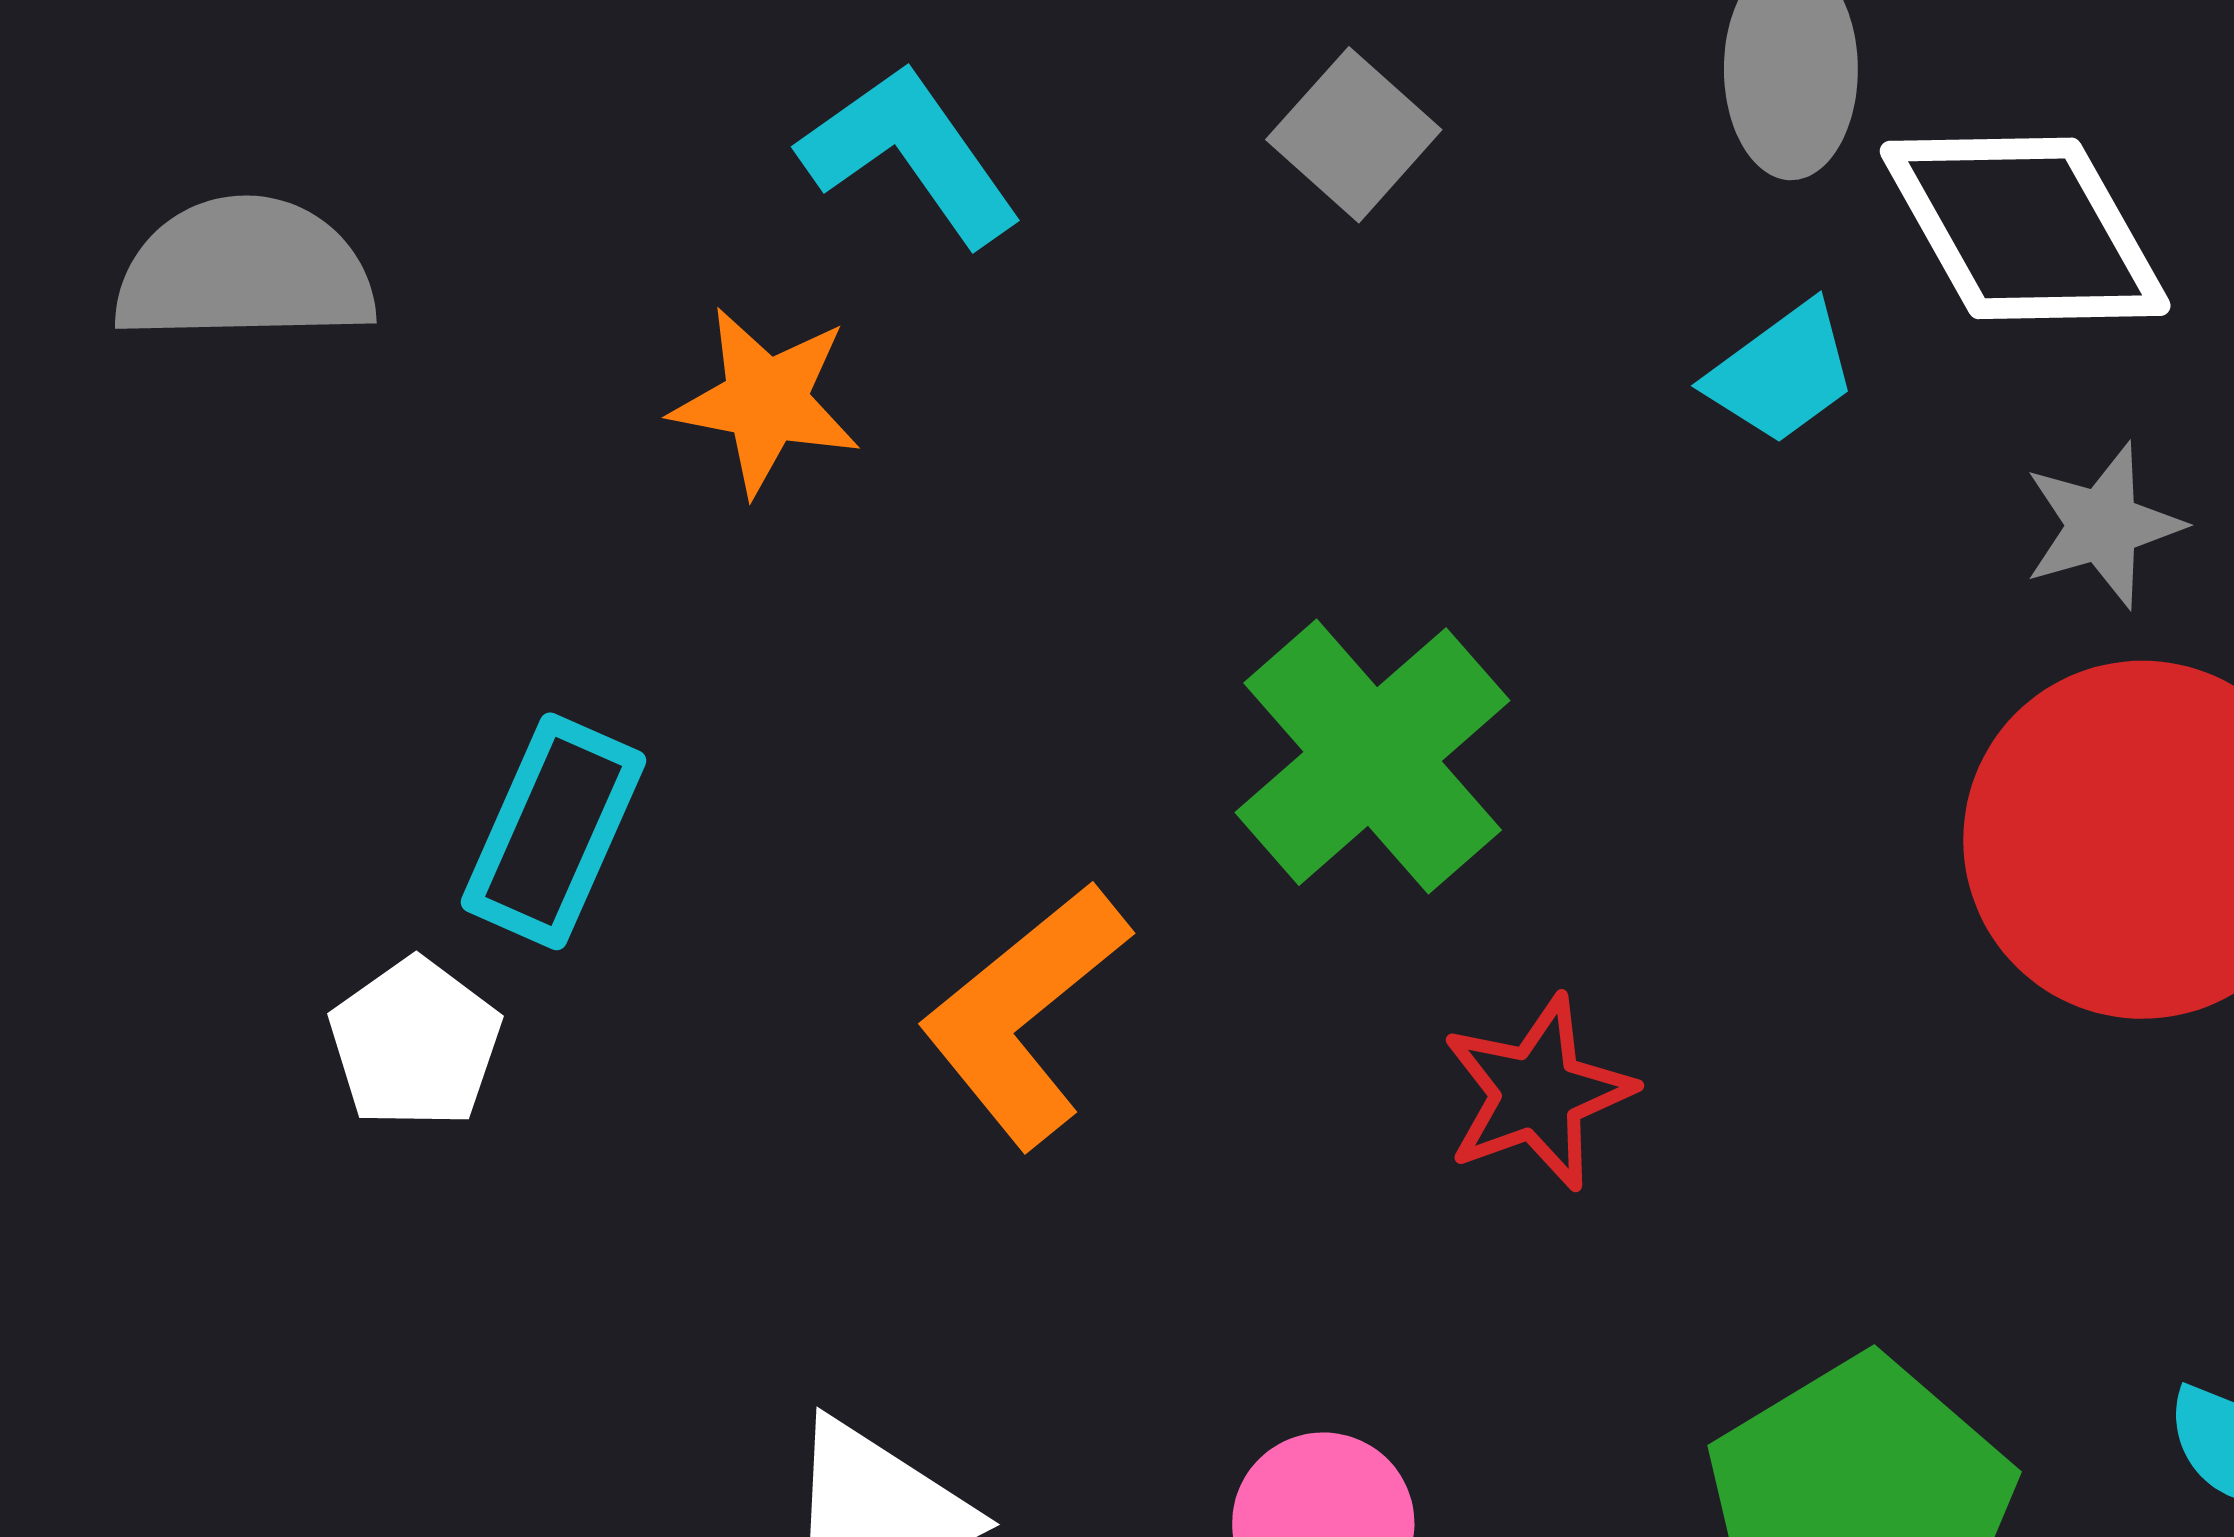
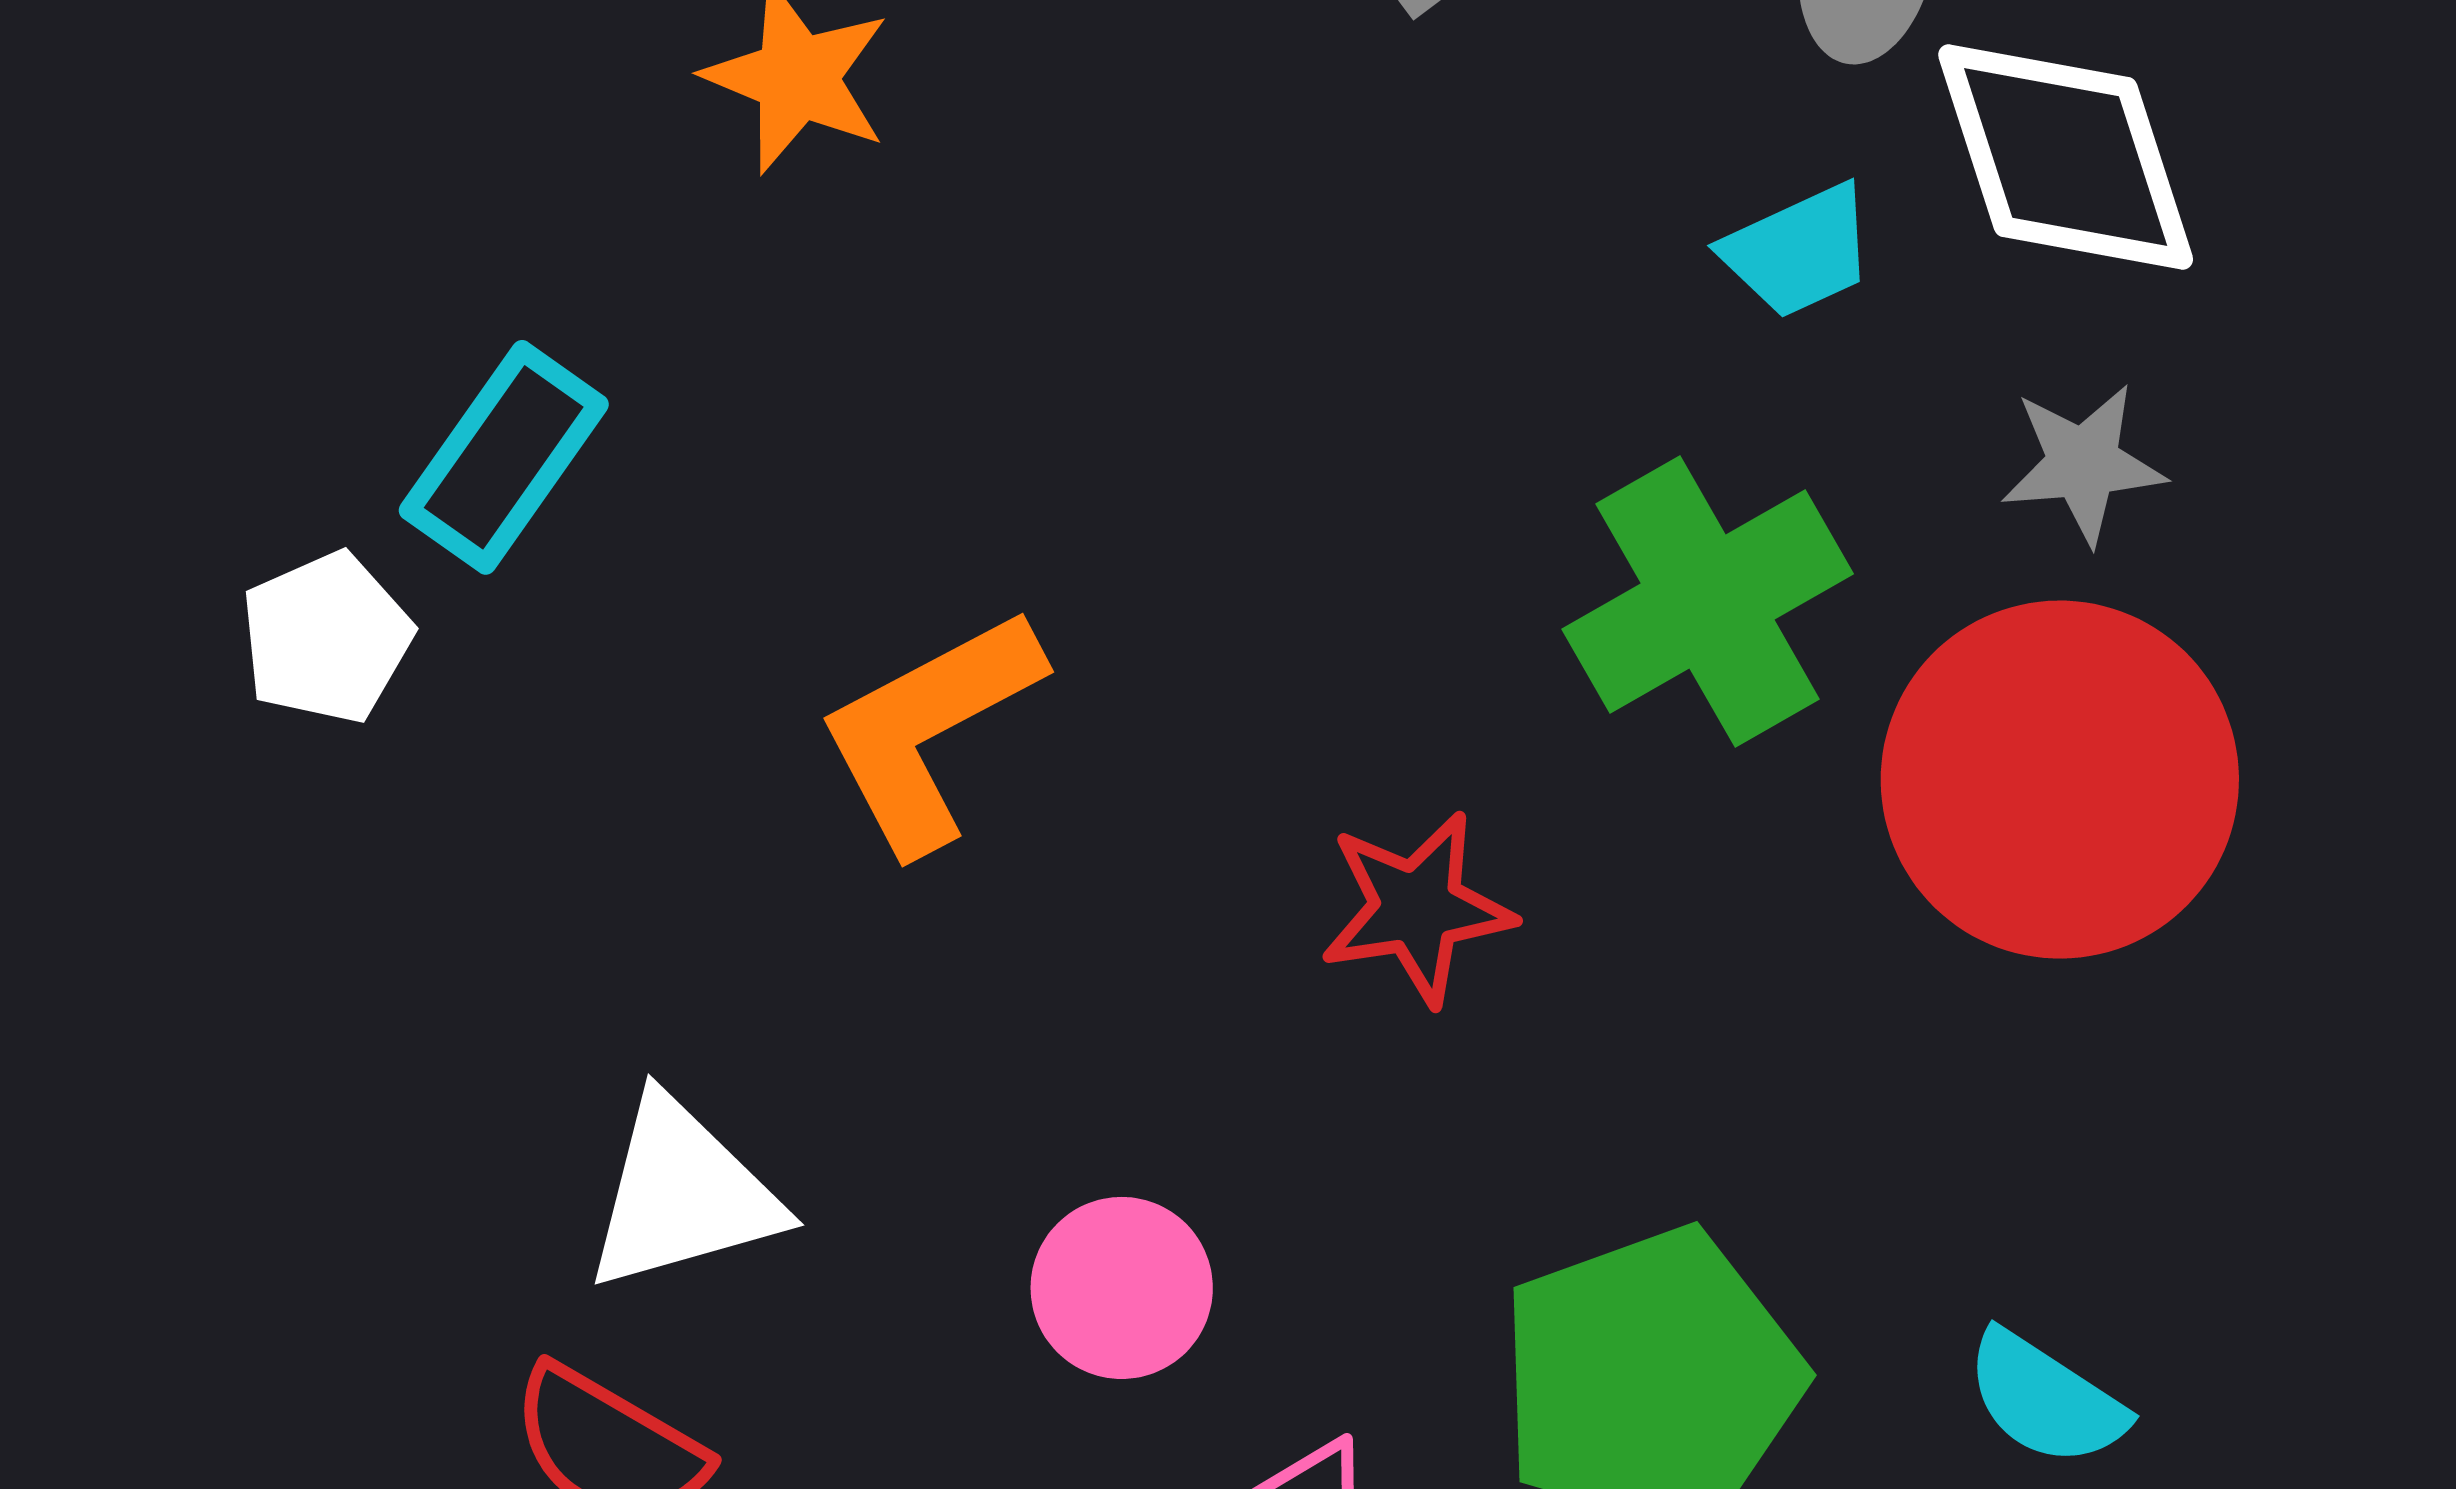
green cross: (1373, 757) -> (1708, 602), moved

